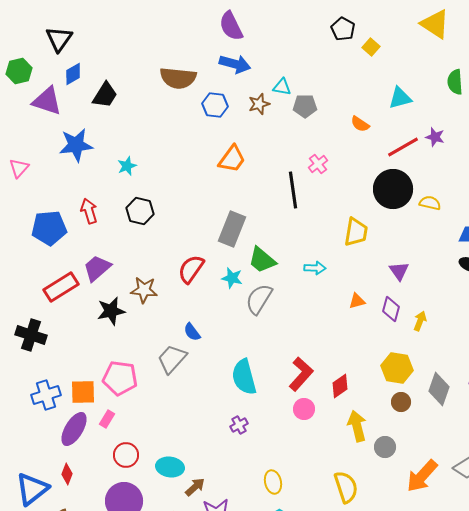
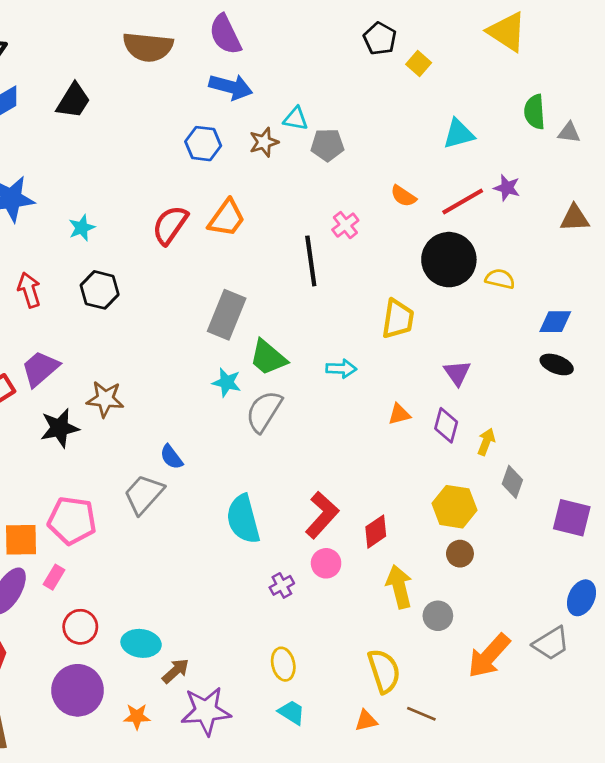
brown semicircle: (178, 78) -> (148, 47), moved
black trapezoid: (105, 95) -> (73, 101), moved
orange semicircle: (360, 124) -> (403, 196), moved
red semicircle: (191, 269) -> (170, 225), moved
gray diamond: (439, 389) -> (512, 482), moved, size x0.7
purple cross: (239, 425) -> (282, 585), moved

